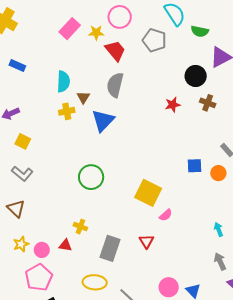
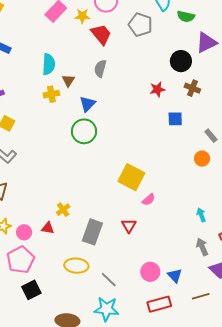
gray semicircle: (115, 85) -> (100, 69), size x0.7
blue triangle: (103, 120) -> (87, 104), size x0.7
blue square: (194, 166) -> (175, 119), moved
green circle: (91, 177) -> (84, 131), moved
yellow cross: (80, 227) -> (63, 210), turned 32

